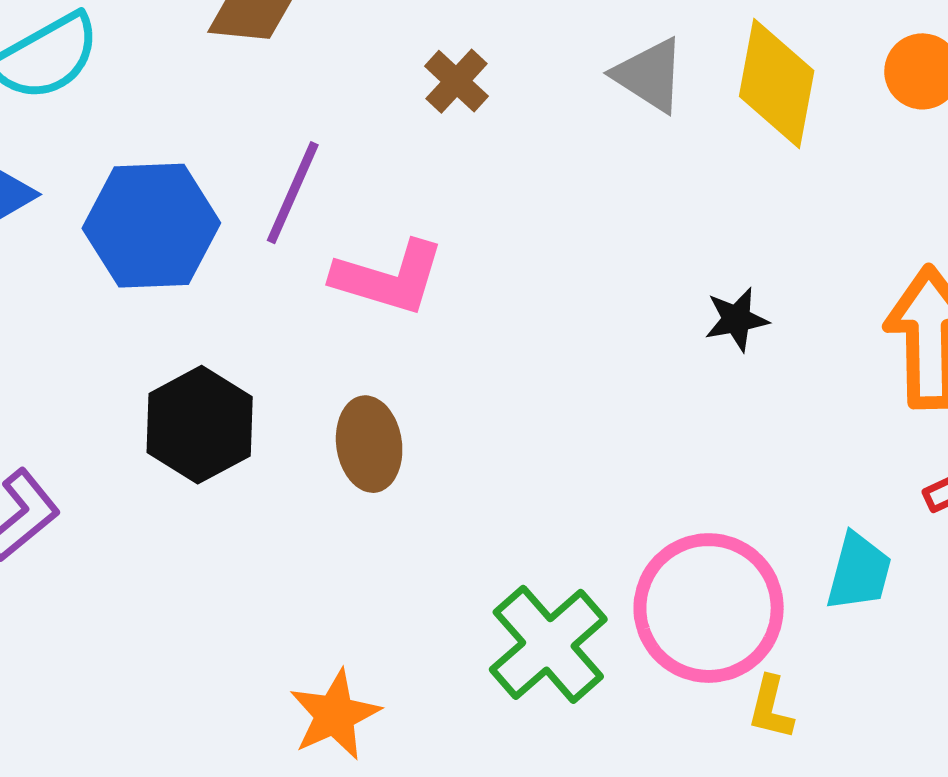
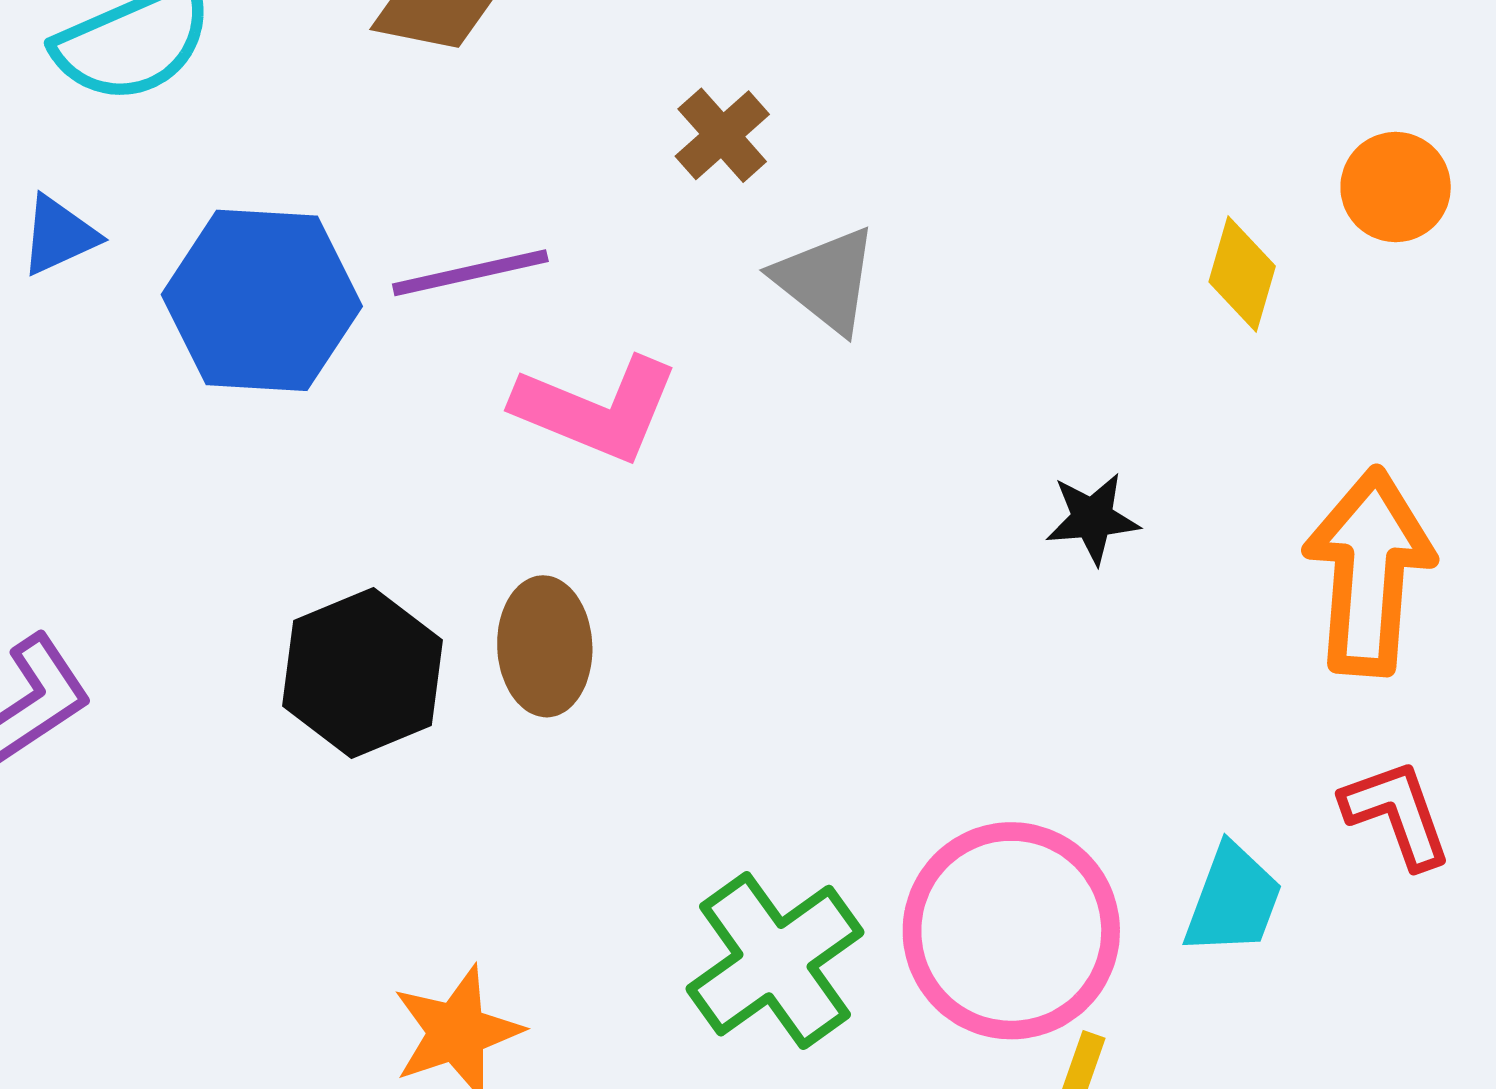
gray triangle: (649, 75) -> (826, 280), moved
yellow diamond: (777, 83) -> (1242, 274), moved, size x0.6
purple line: (293, 193) -> (470, 273), turned 48
black hexagon: (200, 425) -> (362, 673), moved

